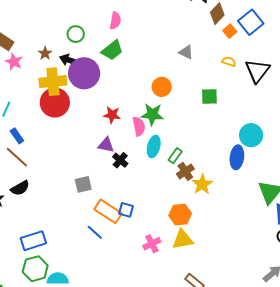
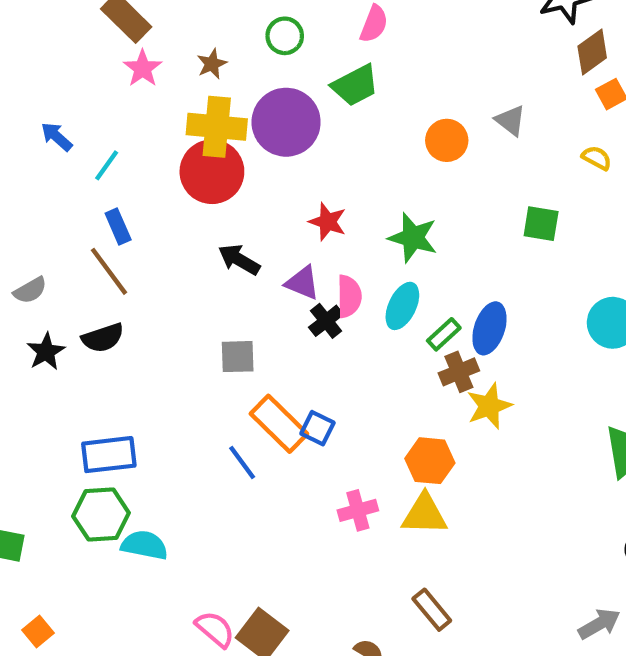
black arrow: (69, 60) -> (239, 260), moved
orange circle: (162, 87) -> (447, 140), moved
pink semicircle: (139, 126) -> (349, 296), moved
blue ellipse: (237, 157) -> (489, 328), moved

